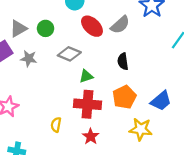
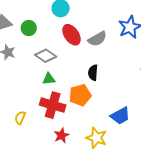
green triangle: (86, 76) -> (49, 79), moved
orange pentagon: (124, 97) -> (80, 95), moved
red star: (91, 136) -> (61, 135), moved

